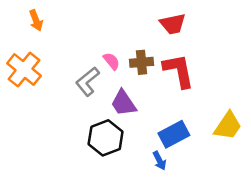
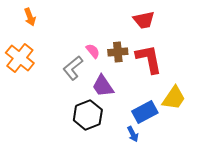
yellow trapezoid: (228, 126) -> (174, 98), moved

